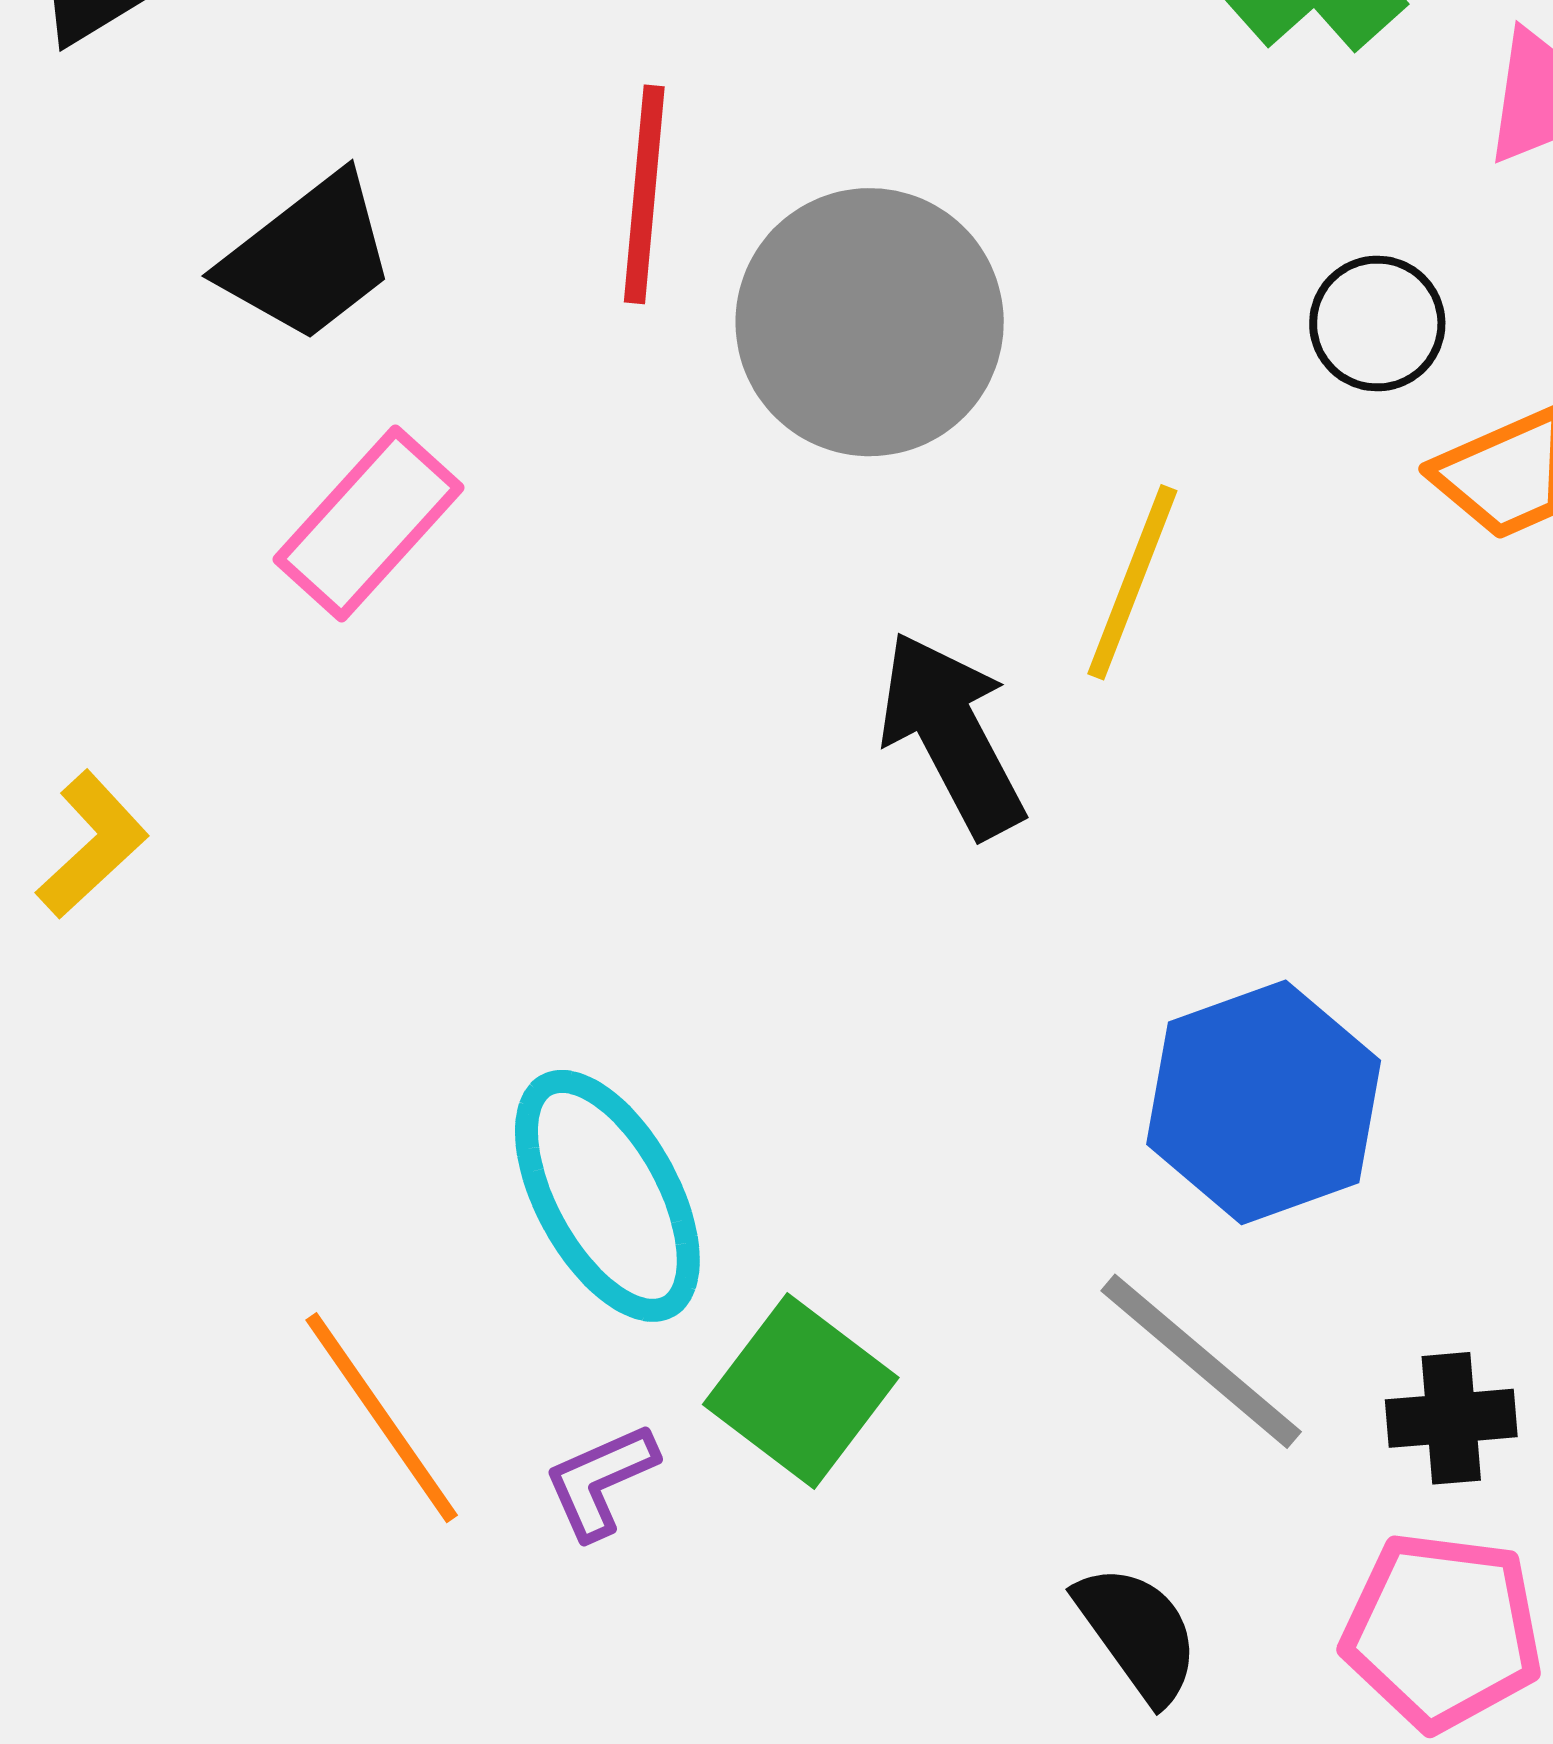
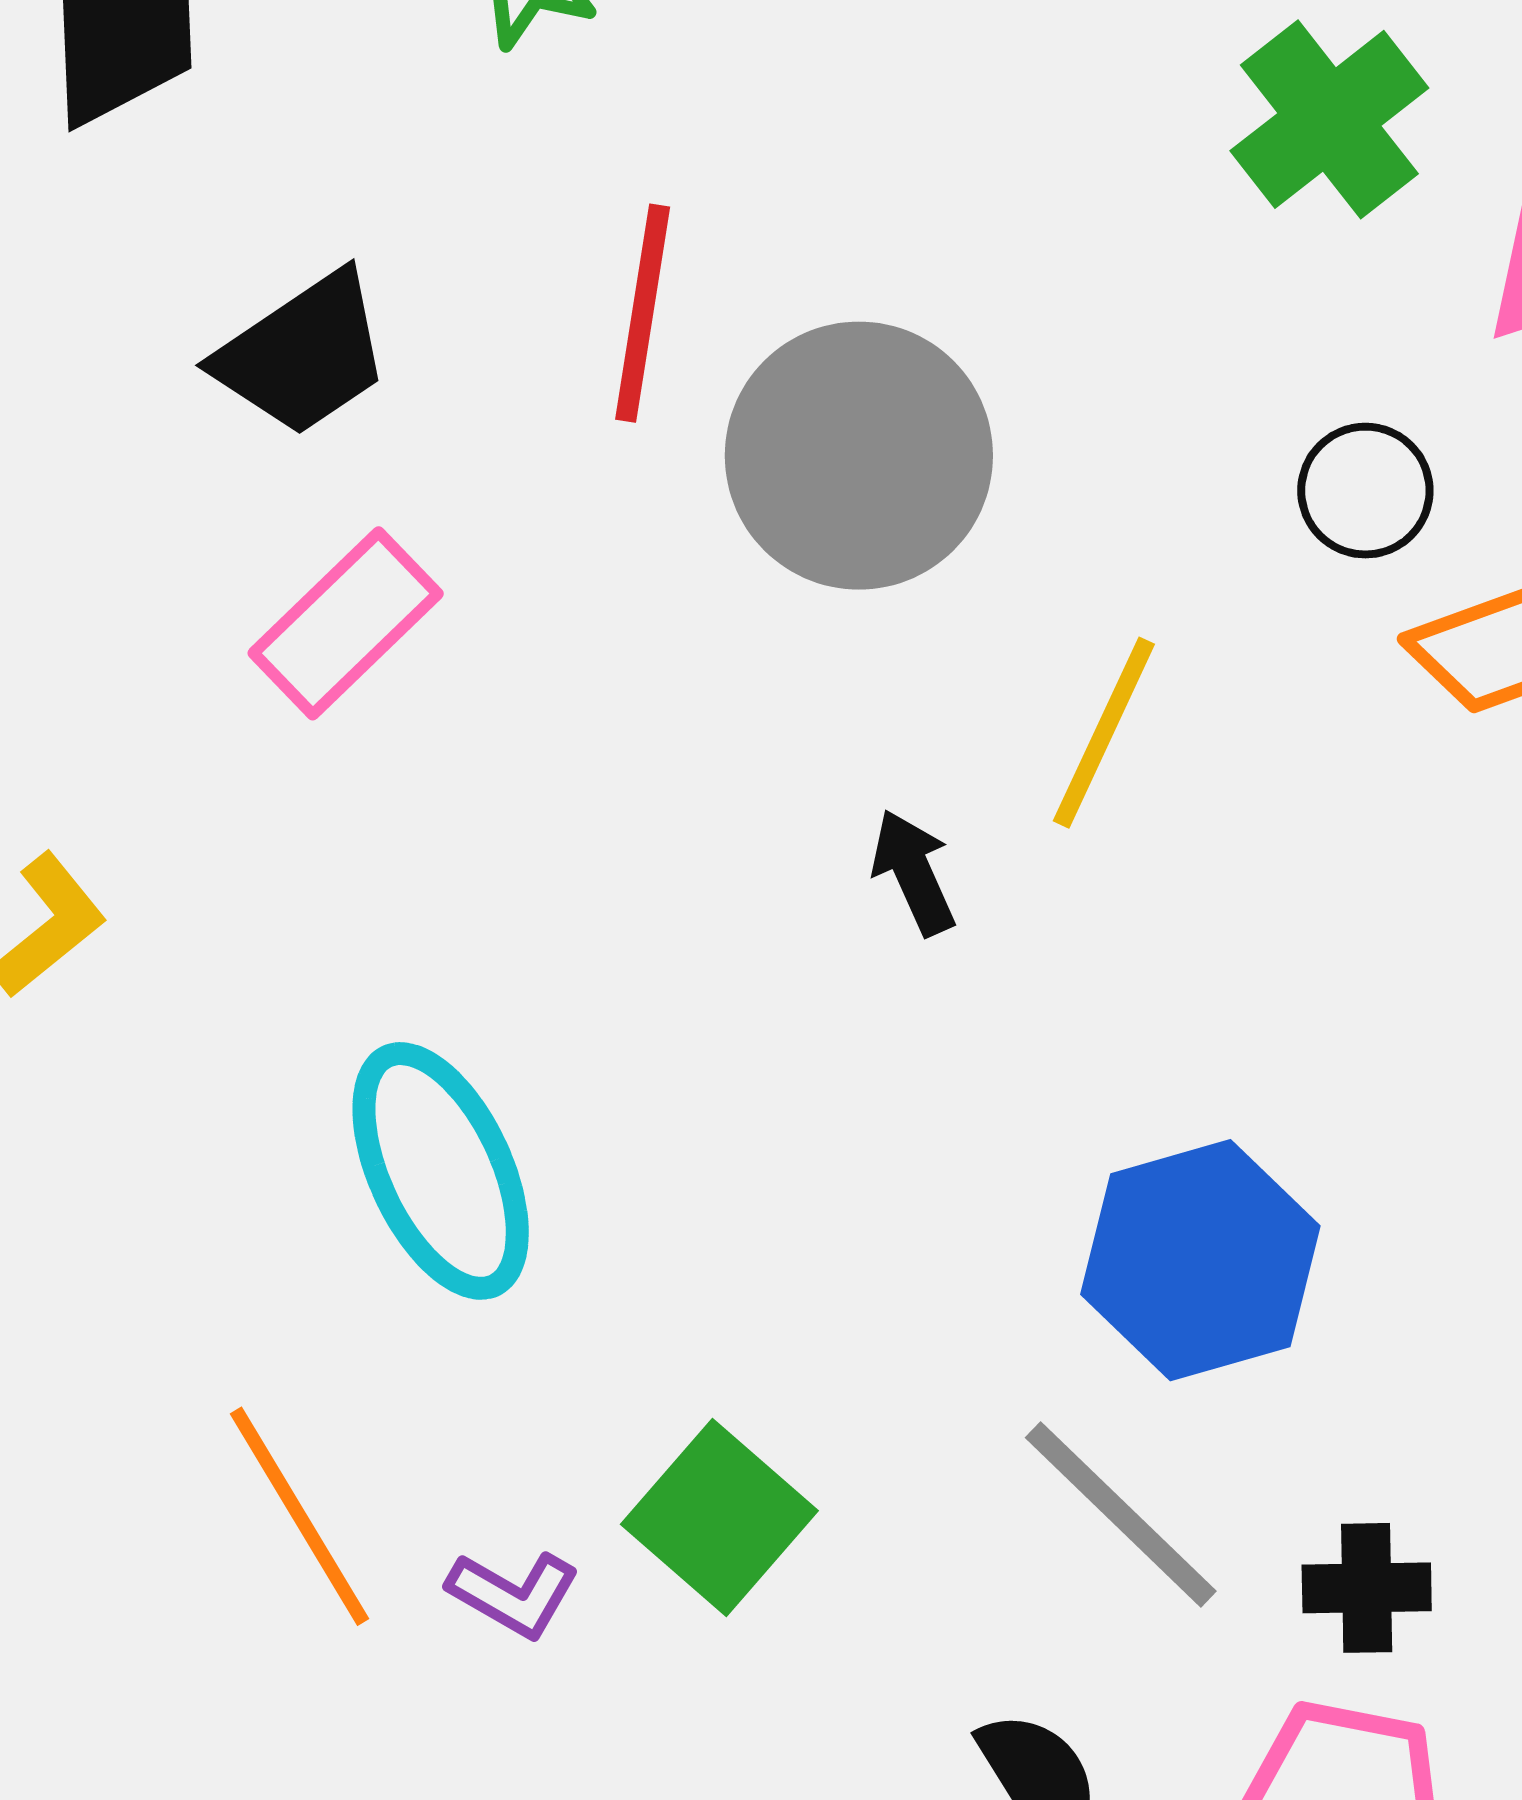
black arrow: (952, 734) -> (913, 872), size x0.6
cyan ellipse: (607, 1196) -> (441, 1171), moved
purple L-shape: (600, 1481) -> (514, 1594), turned -130

